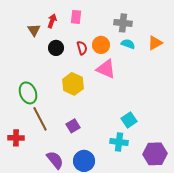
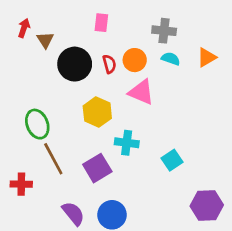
red arrow: (52, 21) -> (24, 28), moved
black circle: (56, 48) -> (75, 64), size x1.6
purple square: (73, 126) -> (97, 168), size x1.5
cyan cross: (119, 142) -> (127, 143), moved

